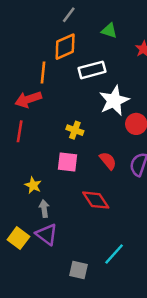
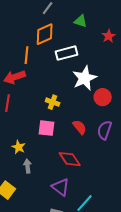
purple triangle: (47, 234) -> (61, 187), moved

